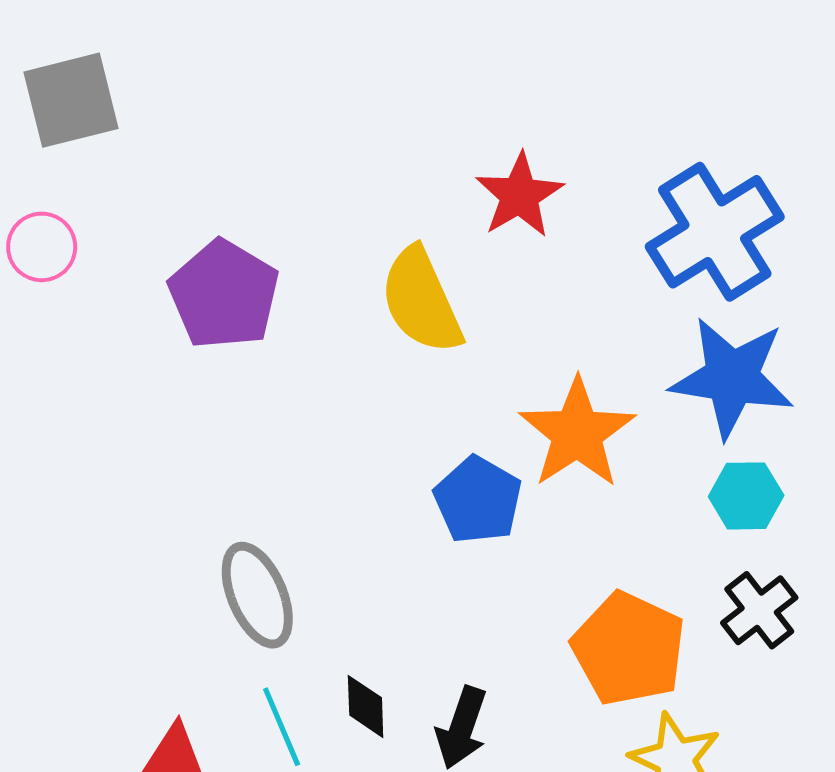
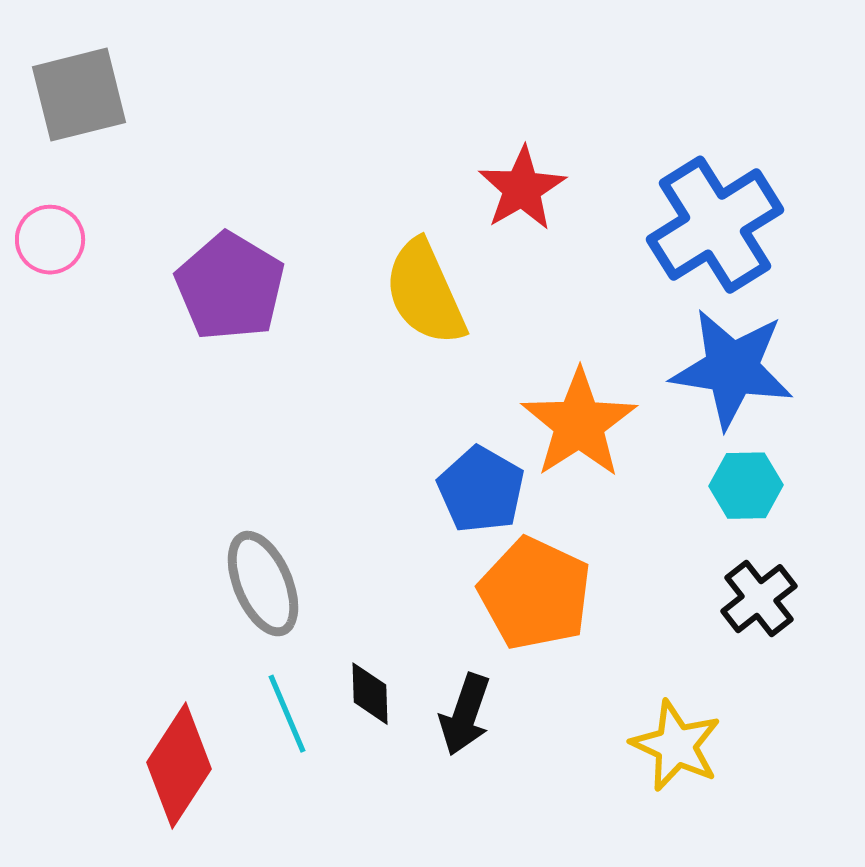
orange pentagon: (629, 649) -> (535, 594), moved

